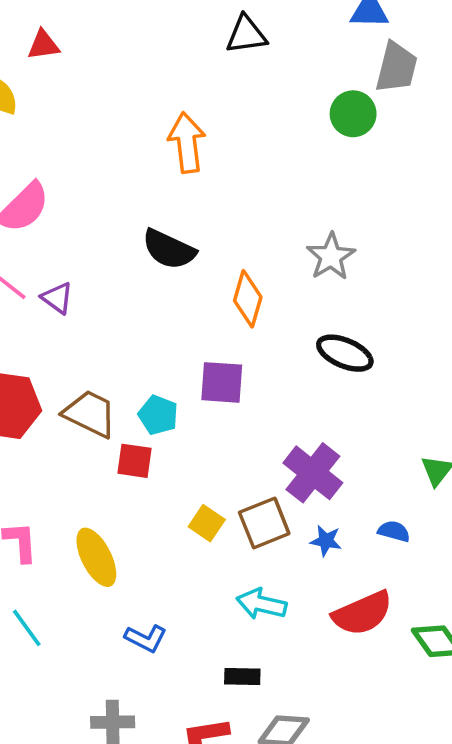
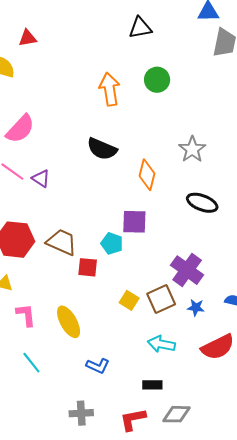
green circle: (353, 114) -> (157, 80), moved
cyan pentagon: (158, 415) -> (112, 243), moved

